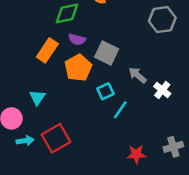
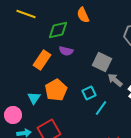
gray square: (107, 53) -> (102, 62), moved
orange pentagon: (78, 68) -> (56, 90), moved

